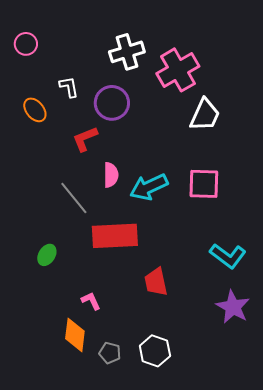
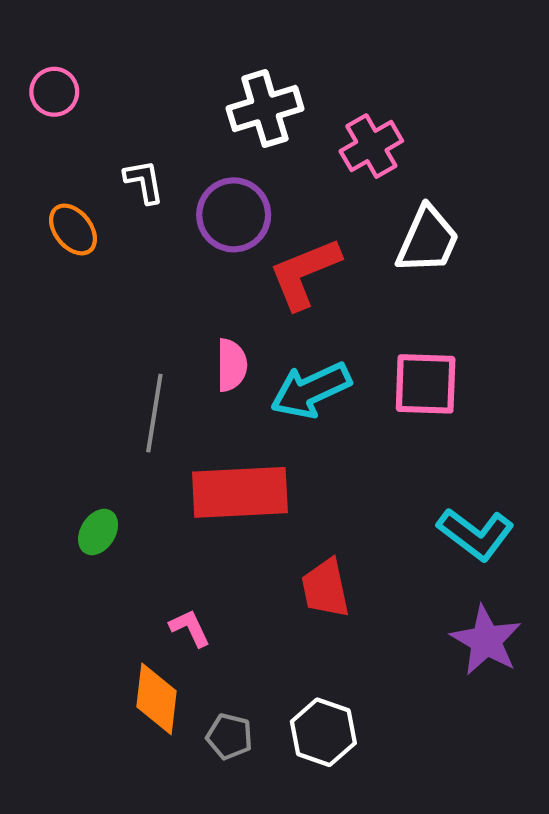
pink cross: (178, 70) -> (371, 146), size x0.7
red L-shape: (85, 139) -> (305, 273), moved, size x1.4
gray line: (74, 198) -> (154, 413), turned 48

